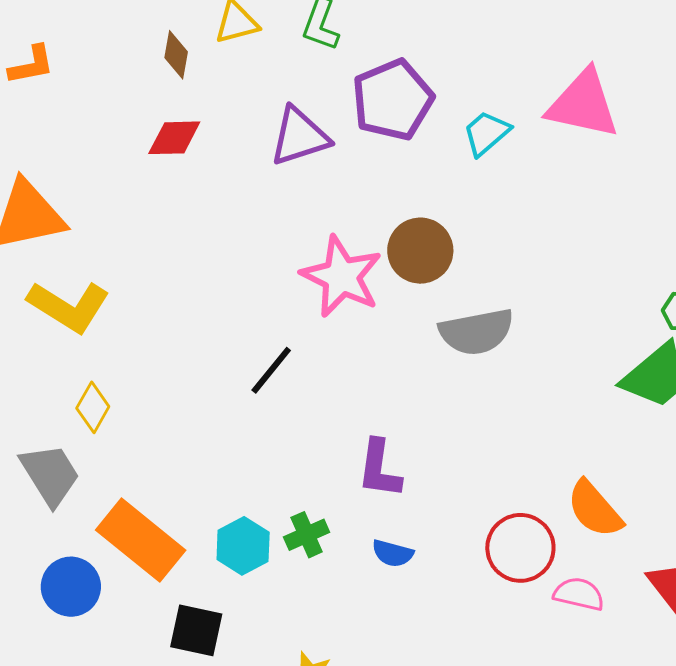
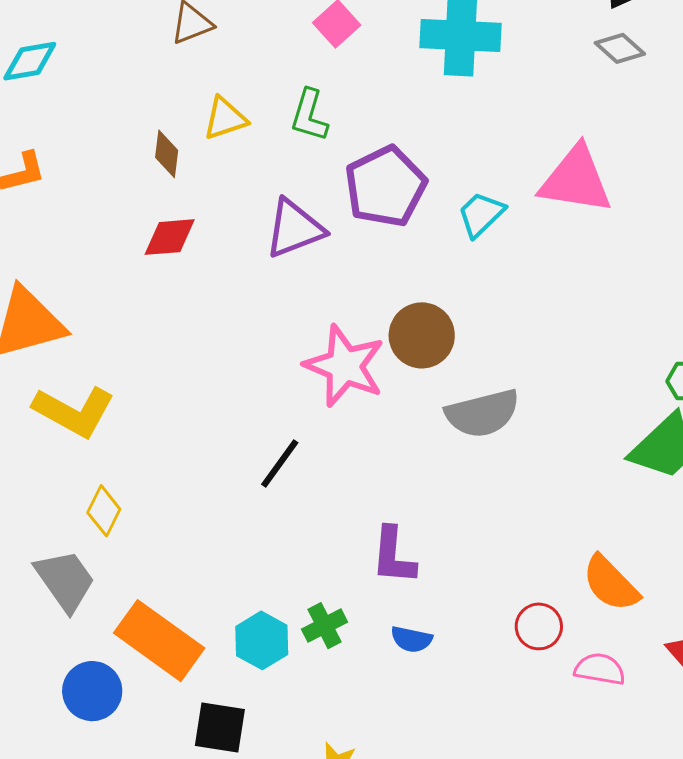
red circle: (520, 548) -> (539, 626), size x0.7

